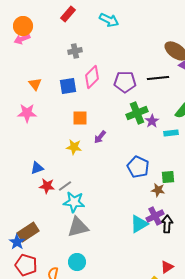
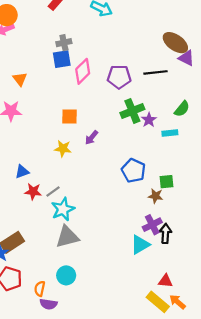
blue square: (68, 86) -> (62, 59), moved
cyan star: (74, 202) -> (63, 209), turned -30
cyan triangle: (139, 224) -> (140, 245), moved
red triangle: (167, 267) -> (165, 281), turned 40

